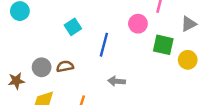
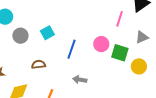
pink circle: (138, 24) -> (101, 44), moved
gray circle: (42, 67) -> (20, 36), moved

